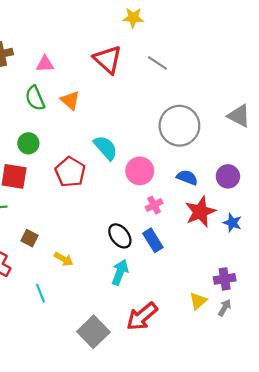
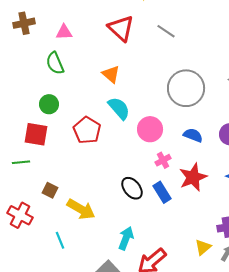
orange triangle: (70, 100) -> (111, 74), moved
red star: (200, 212) -> (193, 177), moved
yellow arrow: (64, 259) -> (81, 209), size x1.6
cyan arrow: (120, 272) -> (126, 238), moved

